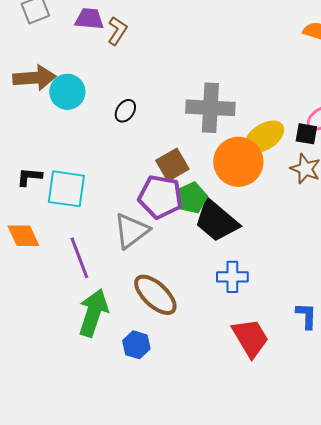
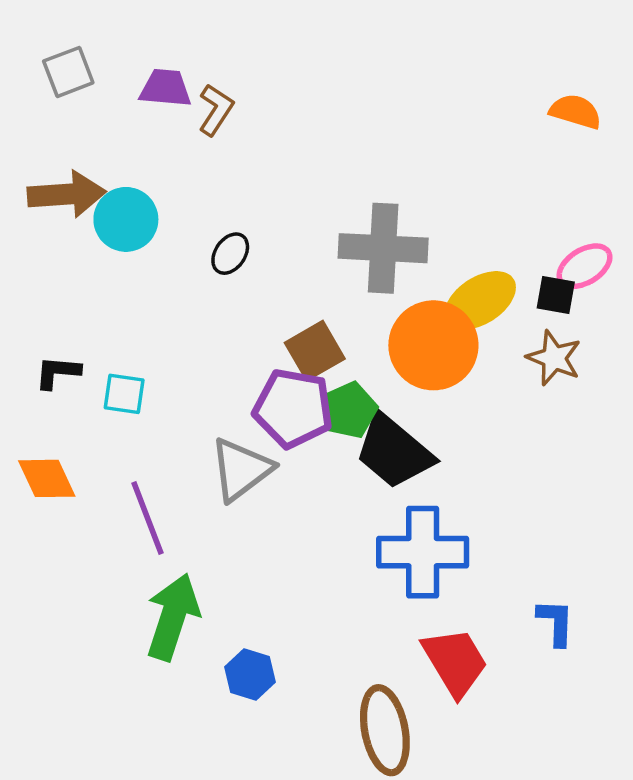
cyan square: (66, 189) -> (124, 394), size x0.6
blue cross: (232, 277) -> (423, 552), size x1.6
brown ellipse: (155, 295) -> (385, 730), moved, turned 36

